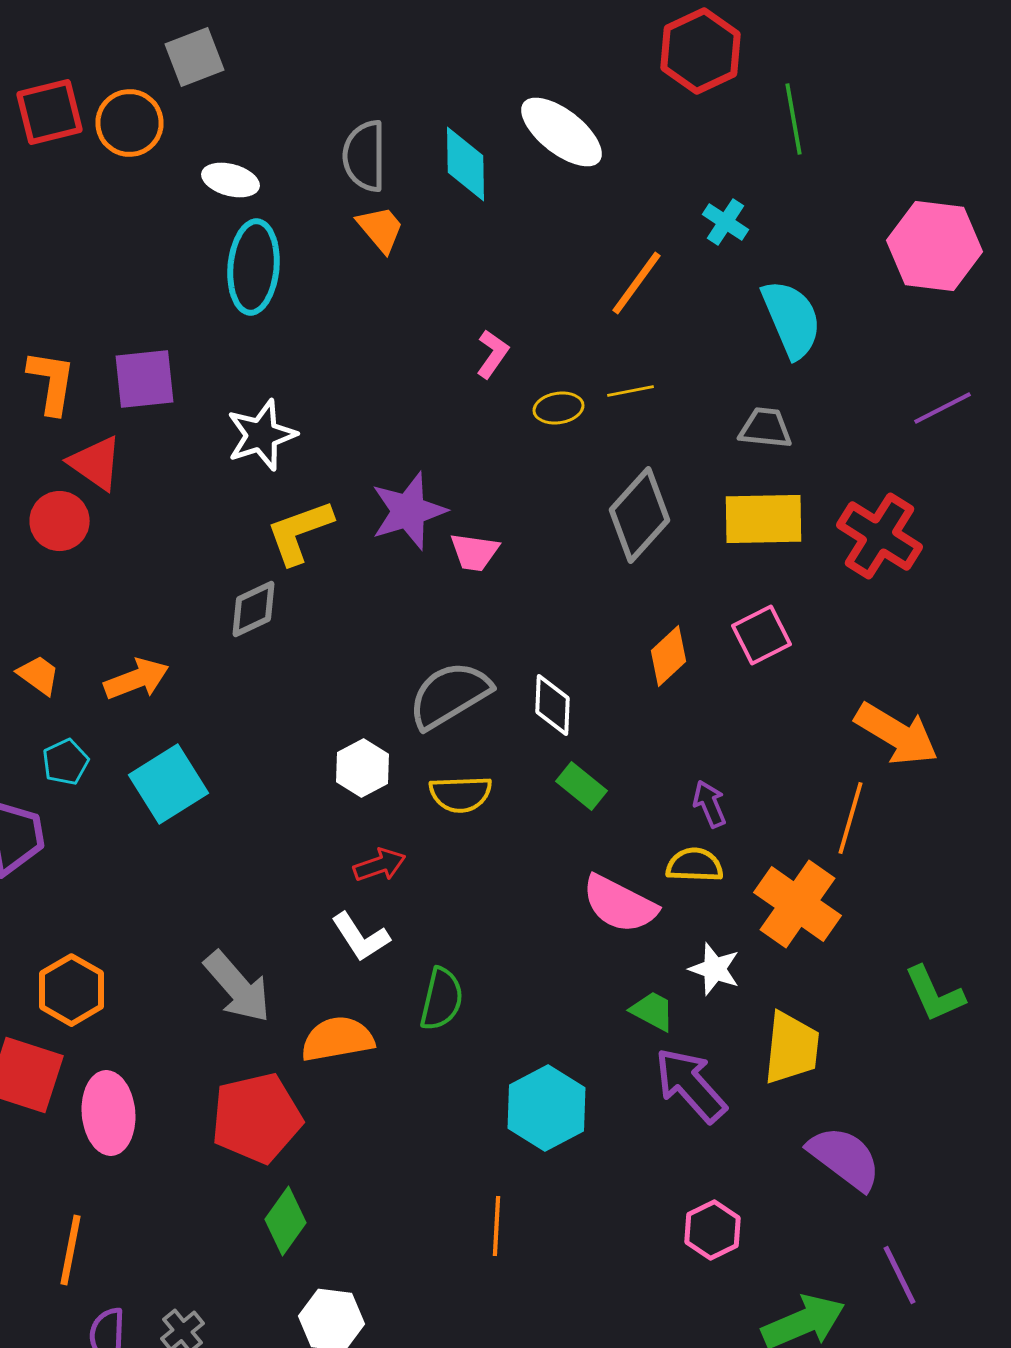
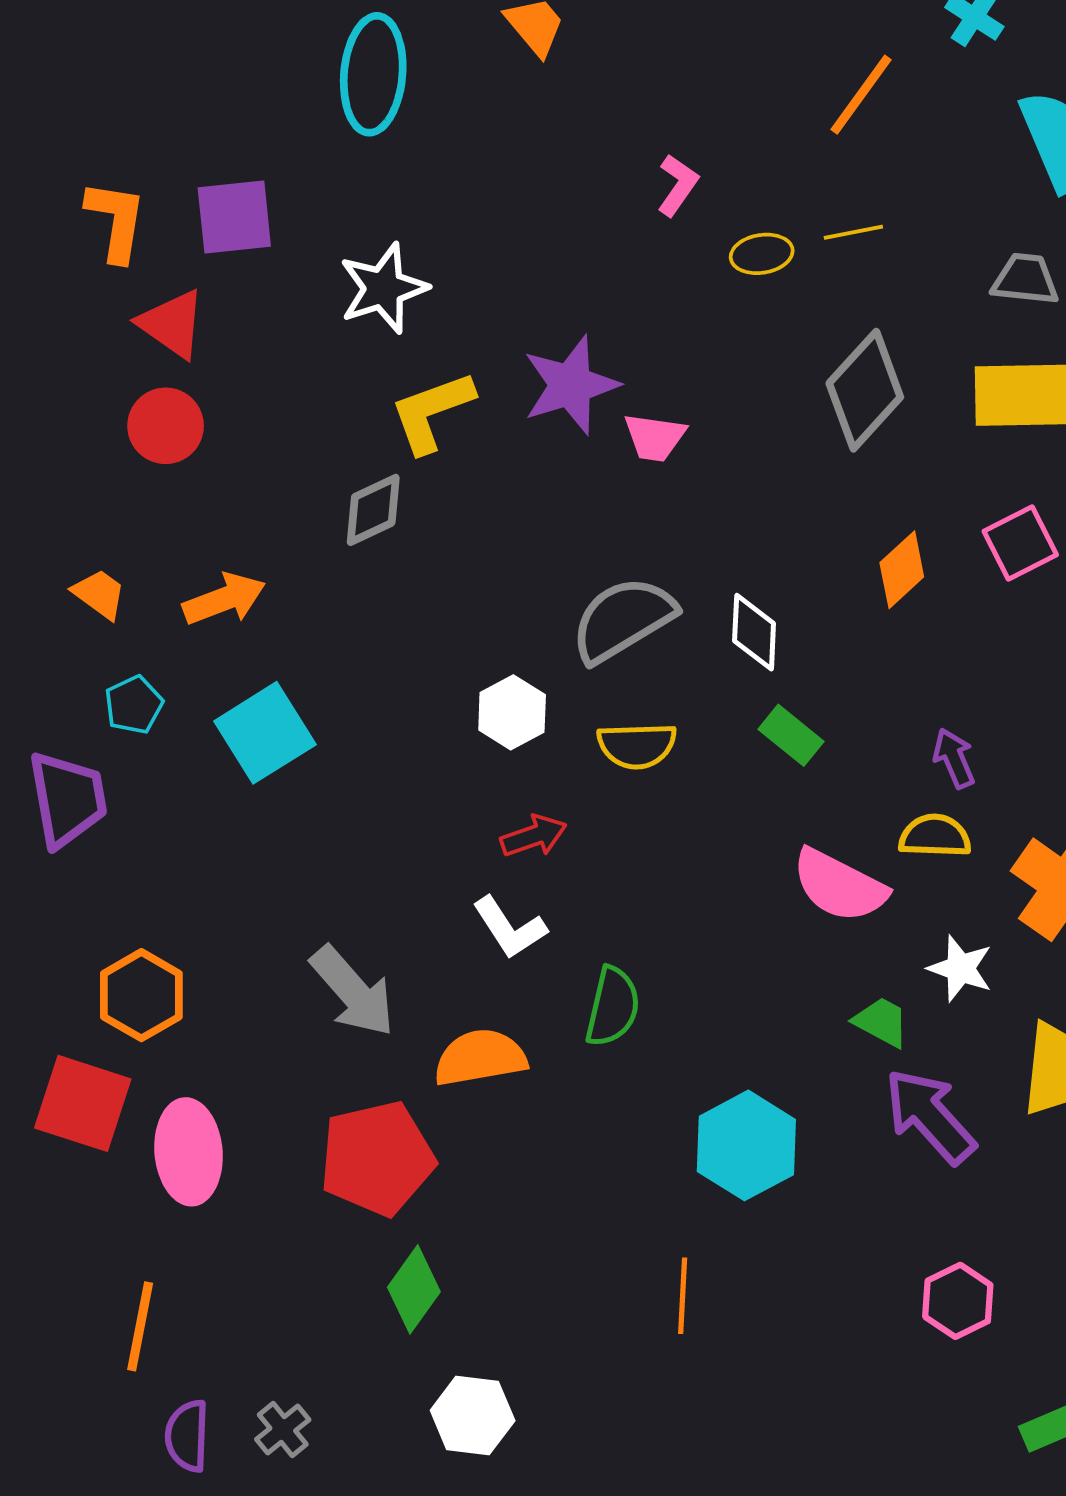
red circle: (60, 521) -> (166, 426), moved

